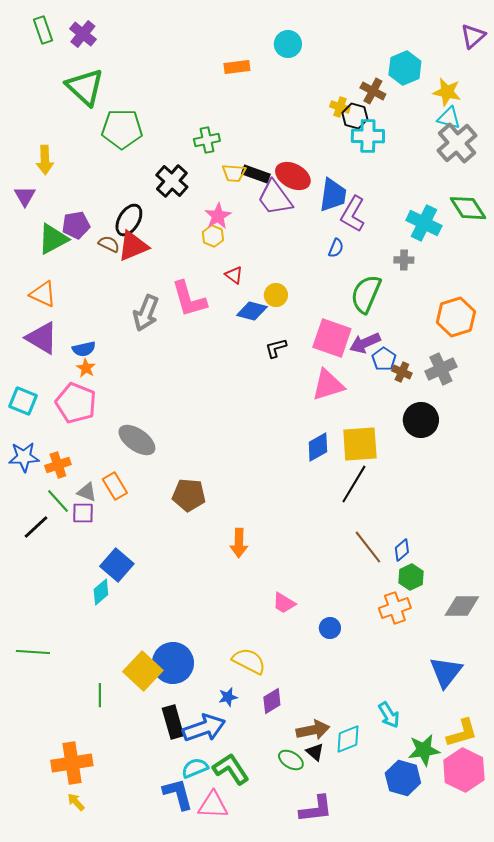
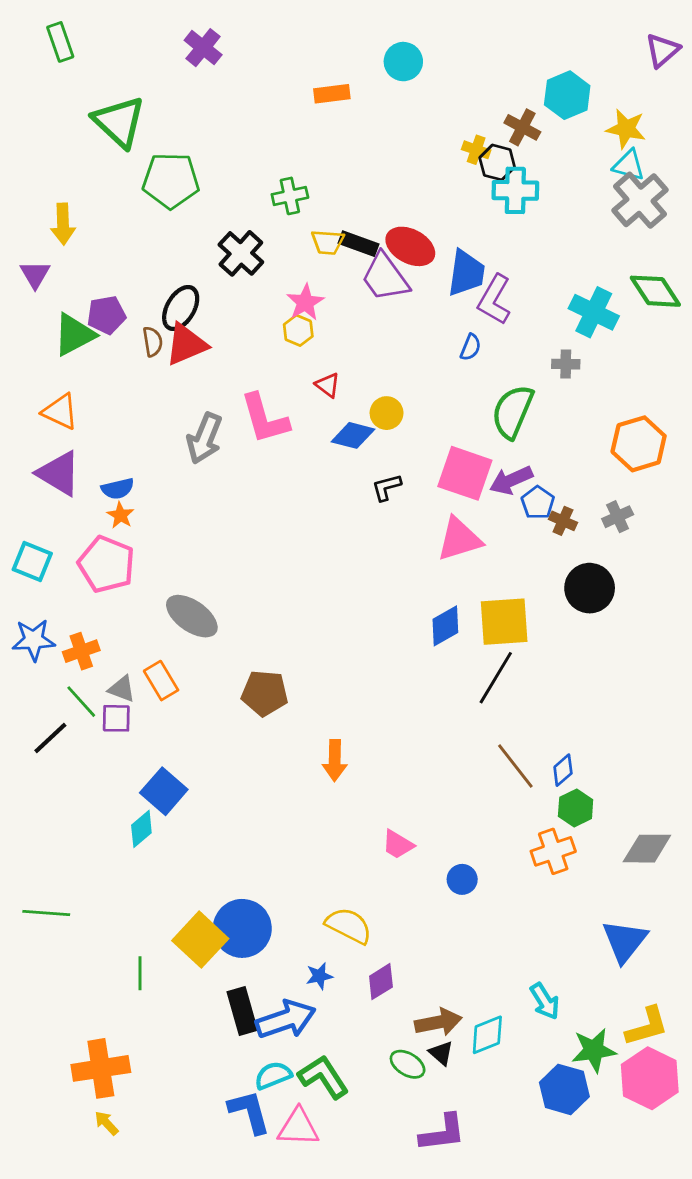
purple cross: (83, 34) -> (203, 48), moved
brown semicircle: (109, 244) -> (153, 342), turned 55
gray cross: (441, 369) -> (618, 517), size x0.7

